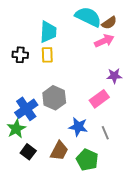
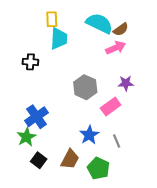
yellow rectangle: (47, 55) -> (52, 19), moved
gray hexagon: (54, 98) -> (85, 87), moved
blue star: (78, 127) -> (89, 135), turned 30

